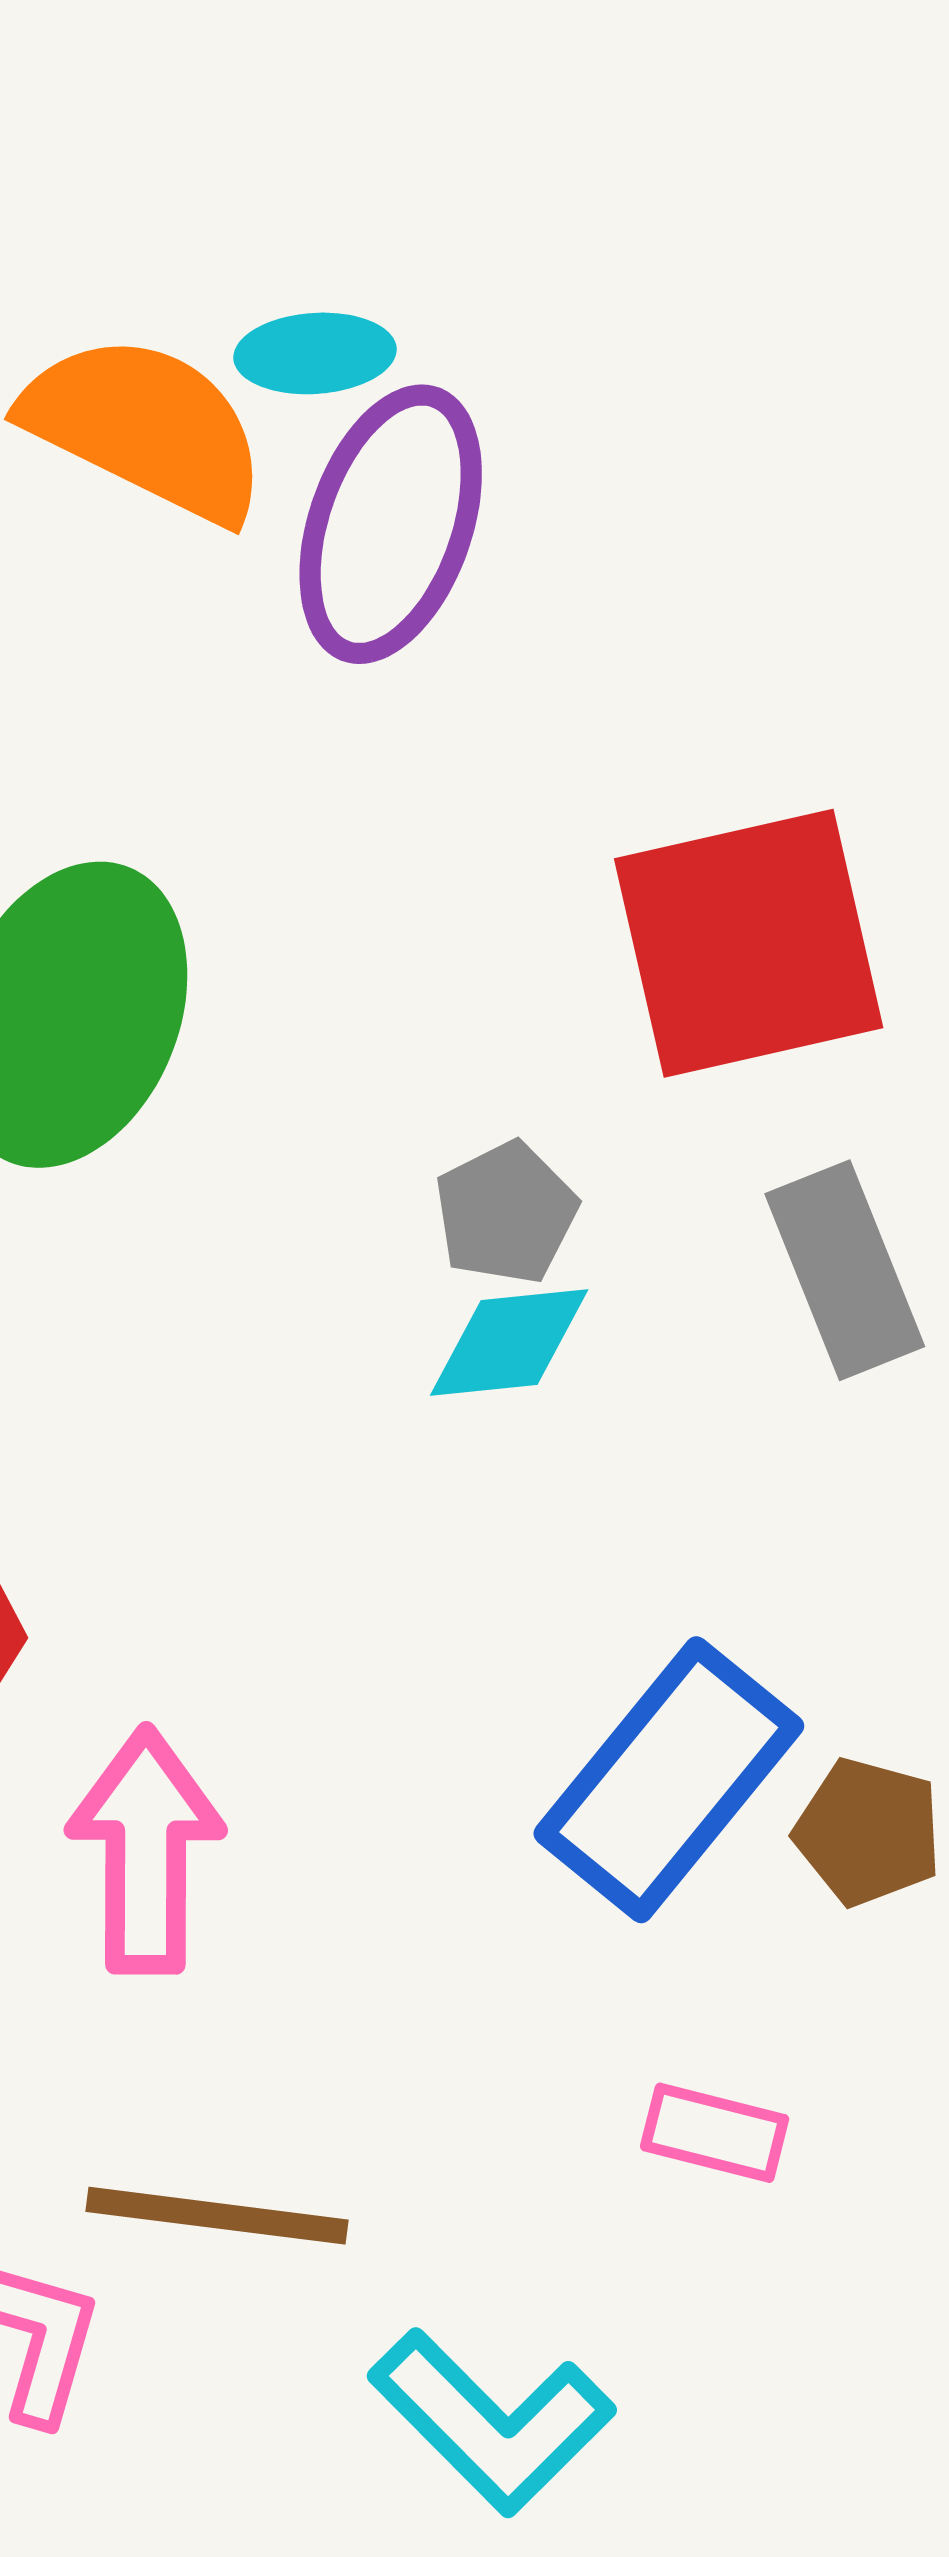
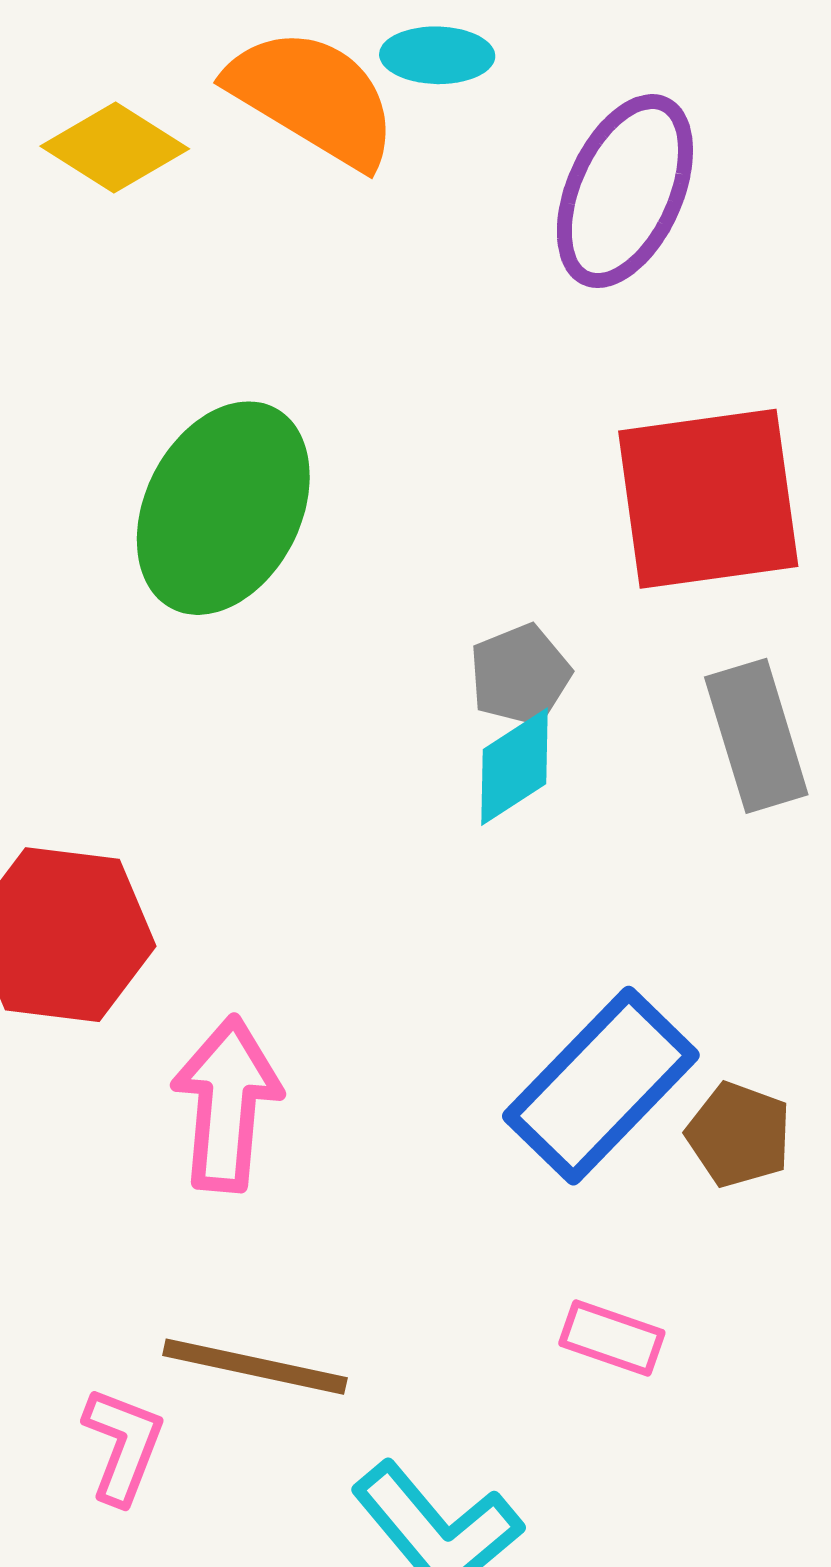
purple ellipse: (391, 524) -> (625, 191), moved
cyan diamond: (509, 1342) -> (515, 767), turned -32

